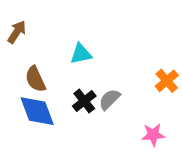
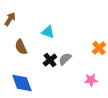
cyan triangle: (81, 54) -> (48, 32), turned 32
blue diamond: (37, 111) -> (22, 83), moved

